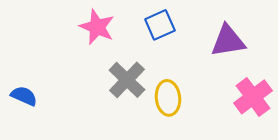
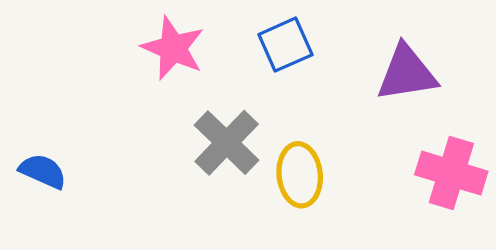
pink cross: (253, 97) -> (451, 173), turned -36

